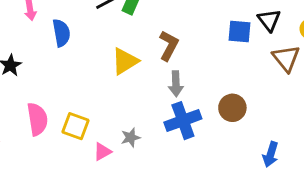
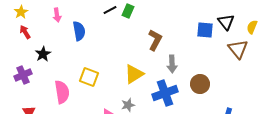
yellow triangle: (125, 61) -> (134, 74), moved
gray arrow: (176, 84) -> (172, 64), moved
yellow square: (75, 126) -> (89, 77), moved

